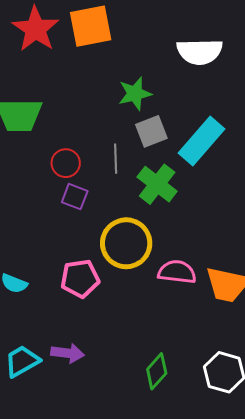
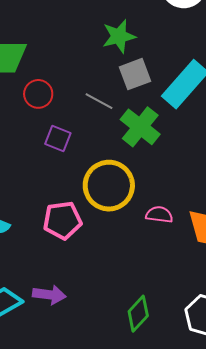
gray line: (116, 159) -> (99, 101), turned -60
red circle: (66, 163) -> (38, 94), moved
pink semicircle: (177, 272) -> (159, 215), size x0.7

